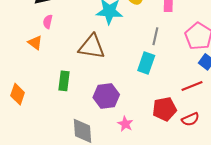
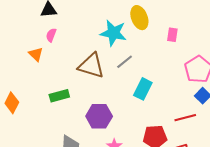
gray line: (155, 36) -> (125, 62), moved, turned 30
green rectangle: (64, 81) -> (59, 96), turned 60

